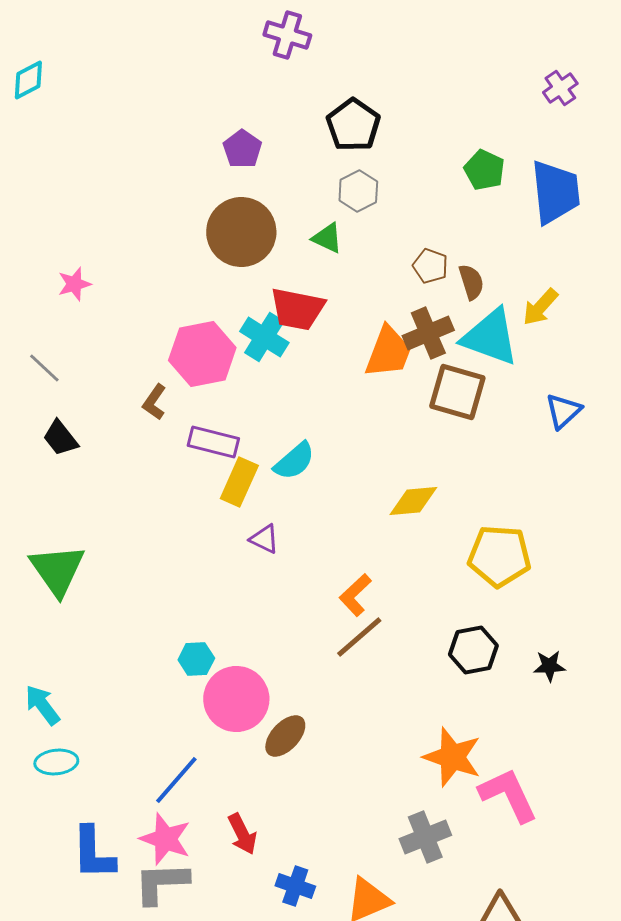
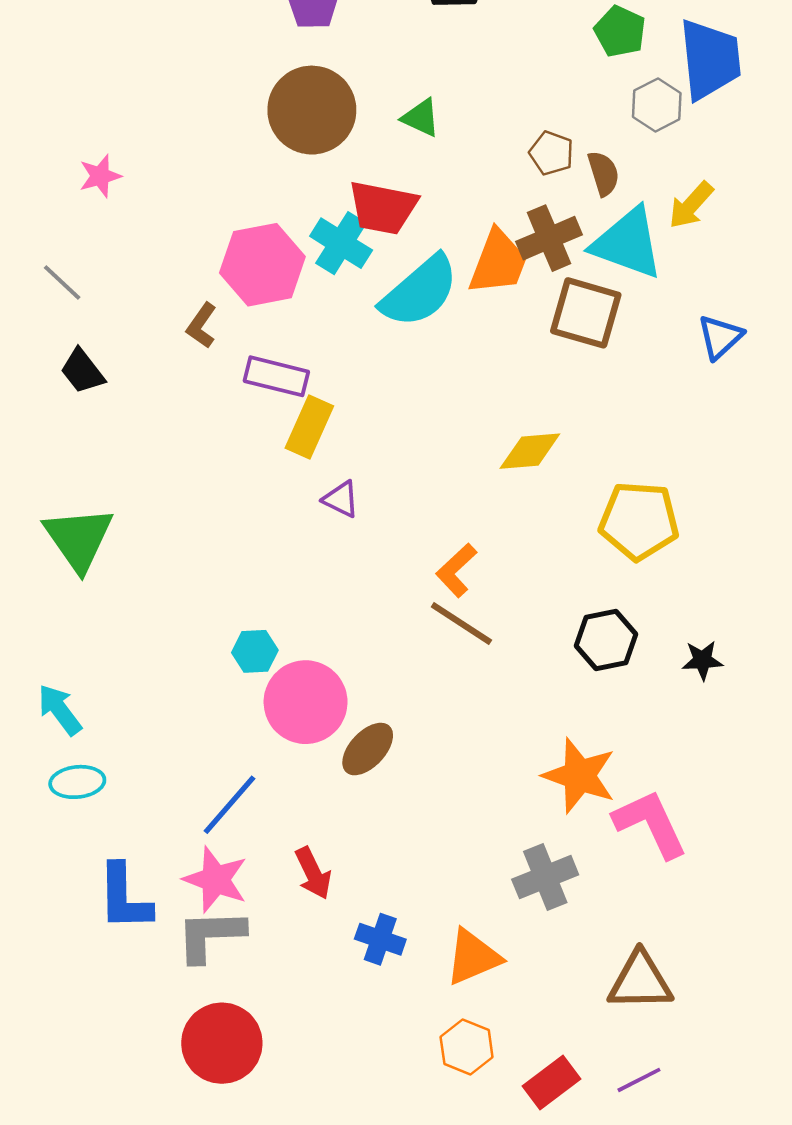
gray hexagon: (358, 191) -> (657, 105), moved
cyan semicircle: (294, 461) -> (420, 291), moved, size x1.5
brown line: (359, 637) -> (461, 624), turned 74

